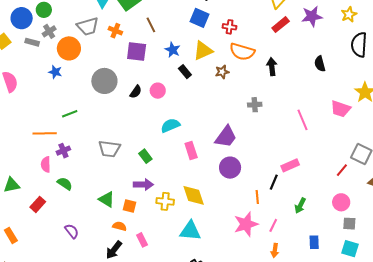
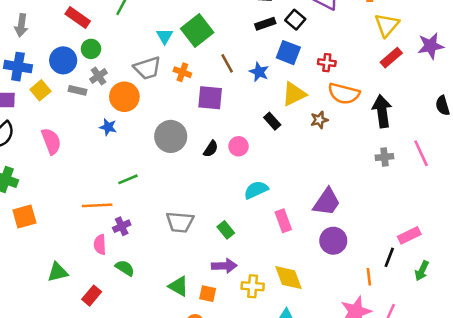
blue star: (173, 50) -> (259, 72), moved
black arrow: (272, 67) -> (382, 111), size x1.4
gray cross: (255, 105) -> (384, 157), moved
pink line: (302, 120) -> (421, 153), moved
green arrow: (300, 206) -> (422, 271), moved

